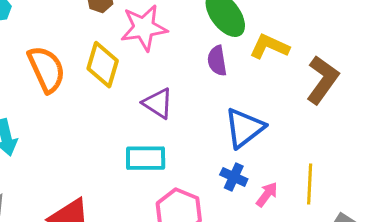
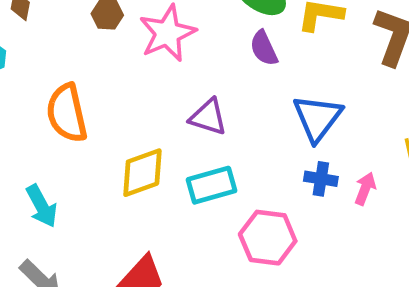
yellow diamond: (103, 65) -> (142, 173), moved, turned 69
orange semicircle: (46, 69) -> (67, 113), turned -153

